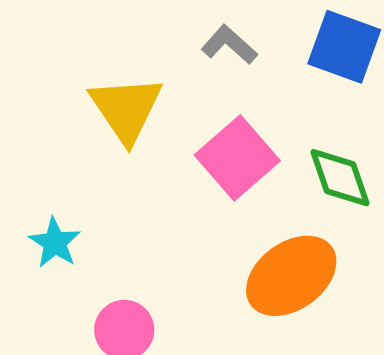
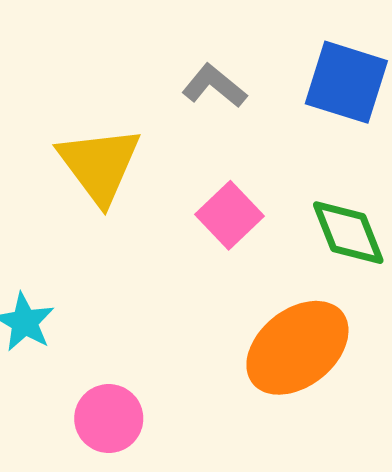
pink square: (237, 158) -> (229, 215), size x0.7

